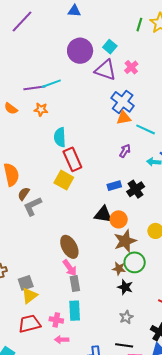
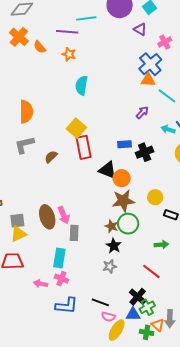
pink cross: (131, 67) -> (165, 42), moved
purple triangle: (105, 70) -> (140, 29), size x0.6
cyan line: (51, 84) -> (86, 18), moved
red rectangle: (72, 159) -> (84, 147), moved
brown semicircle: (24, 194) -> (51, 157), moved
gray L-shape: (32, 206) -> (24, 145), moved
brown ellipse: (69, 247) -> (47, 217), moved
gray rectangle: (75, 284) -> (74, 233), moved
gray star: (126, 317) -> (110, 266), moved
pink cross: (56, 320) -> (61, 279), moved

